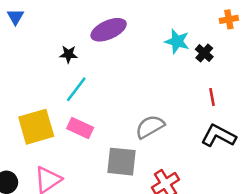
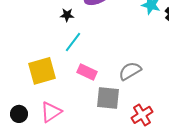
pink rectangle: (80, 128) -> (87, 72), moved

